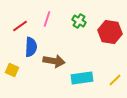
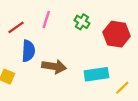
cyan rectangle: (82, 78) -> (96, 74), moved

